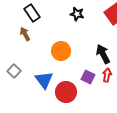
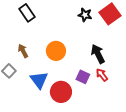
black star: (77, 14) -> (85, 15), moved
brown arrow: (25, 34) -> (23, 51), moved
red arrow: (107, 75) -> (102, 75), turned -48

